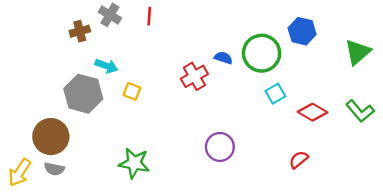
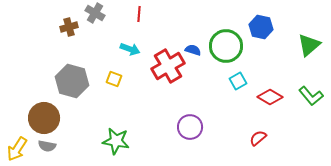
red line: (149, 16) -> (139, 14), moved
cyan arrow: (106, 66) -> (130, 49), moved
red cross: (194, 76) -> (168, 66), size x1.4

